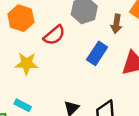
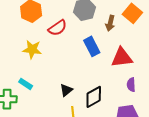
blue rectangle: (97, 53) -> (92, 46), turned -66

